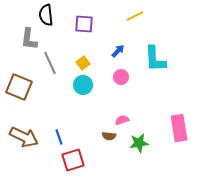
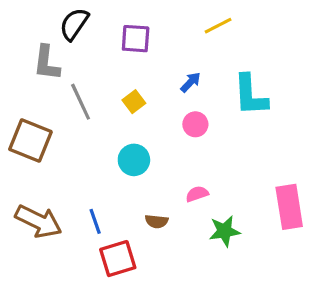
black semicircle: (46, 15) -> (74, 24), turned 40
cyan circle: (83, 85) -> (134, 160), moved
brown semicircle: (109, 136) -> (157, 221), moved

